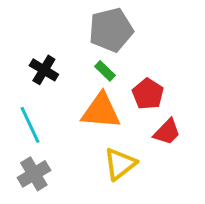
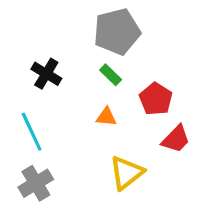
orange triangle: (101, 111) -> (106, 117), size x0.5

